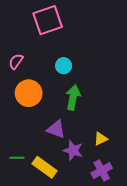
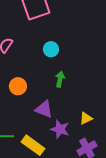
orange circle: (29, 93) -> (18, 86), moved, size x0.7
green arrow: (73, 97) -> (60, 79), size x0.7

